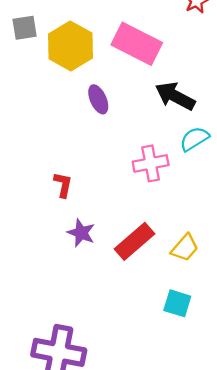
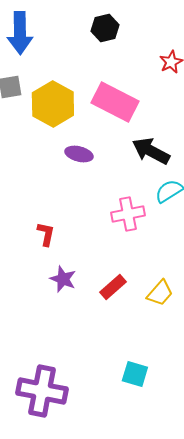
purple ellipse: (98, 99) -> (79, 154), turned -52
red rectangle: (135, 241) -> (113, 287), size x0.7
cyan square: (177, 303) -> (135, 374), moved

